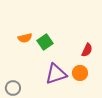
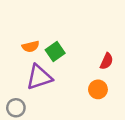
purple triangle: (56, 74) -> (39, 77), moved

